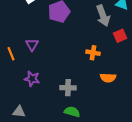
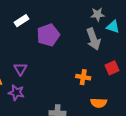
red square: (120, 36) -> (112, 68), moved
purple star: (32, 79) -> (16, 93), moved

